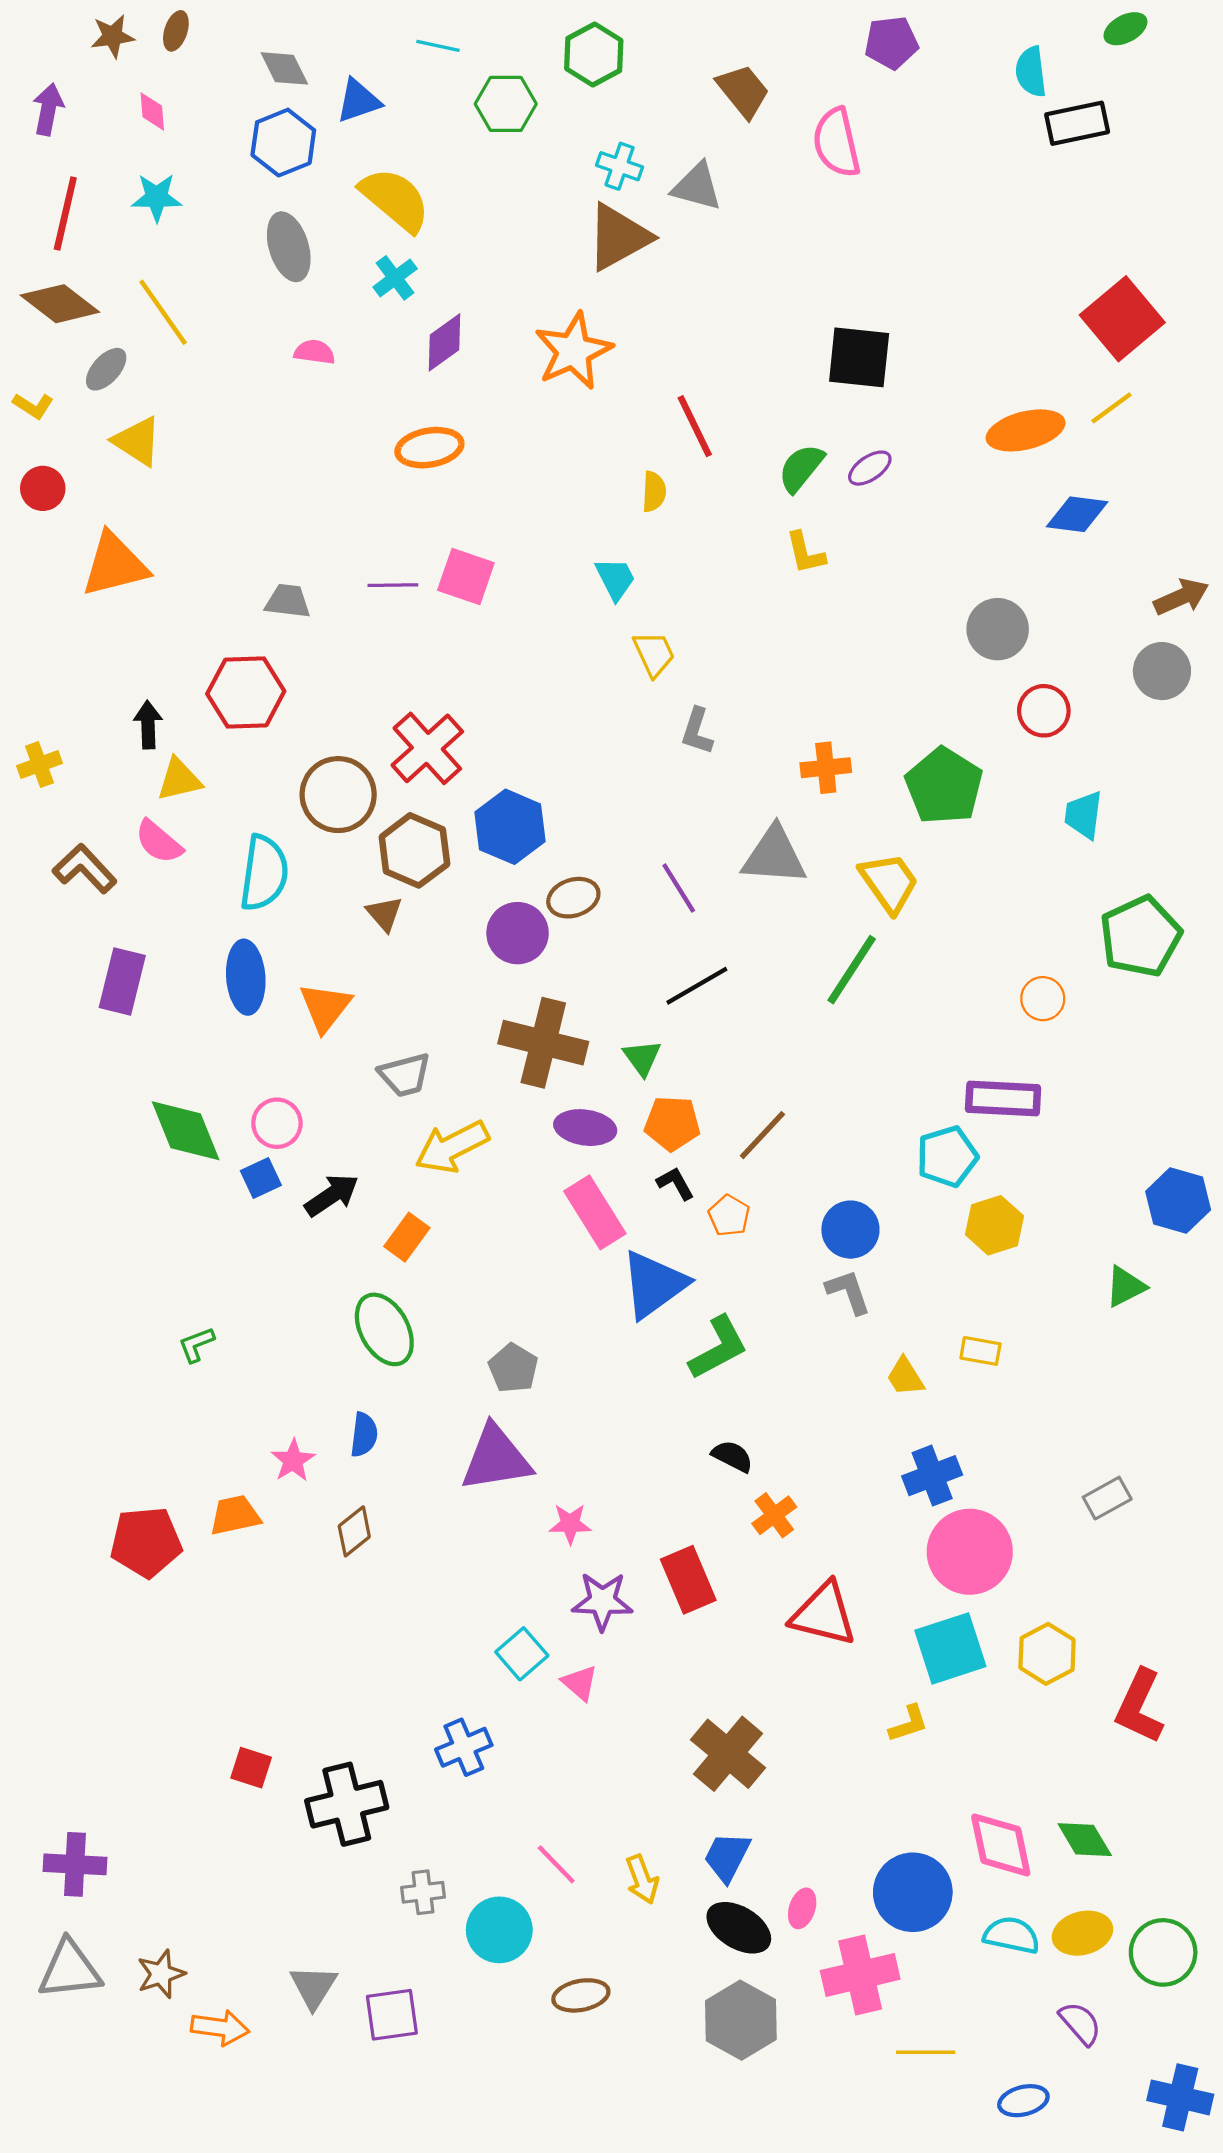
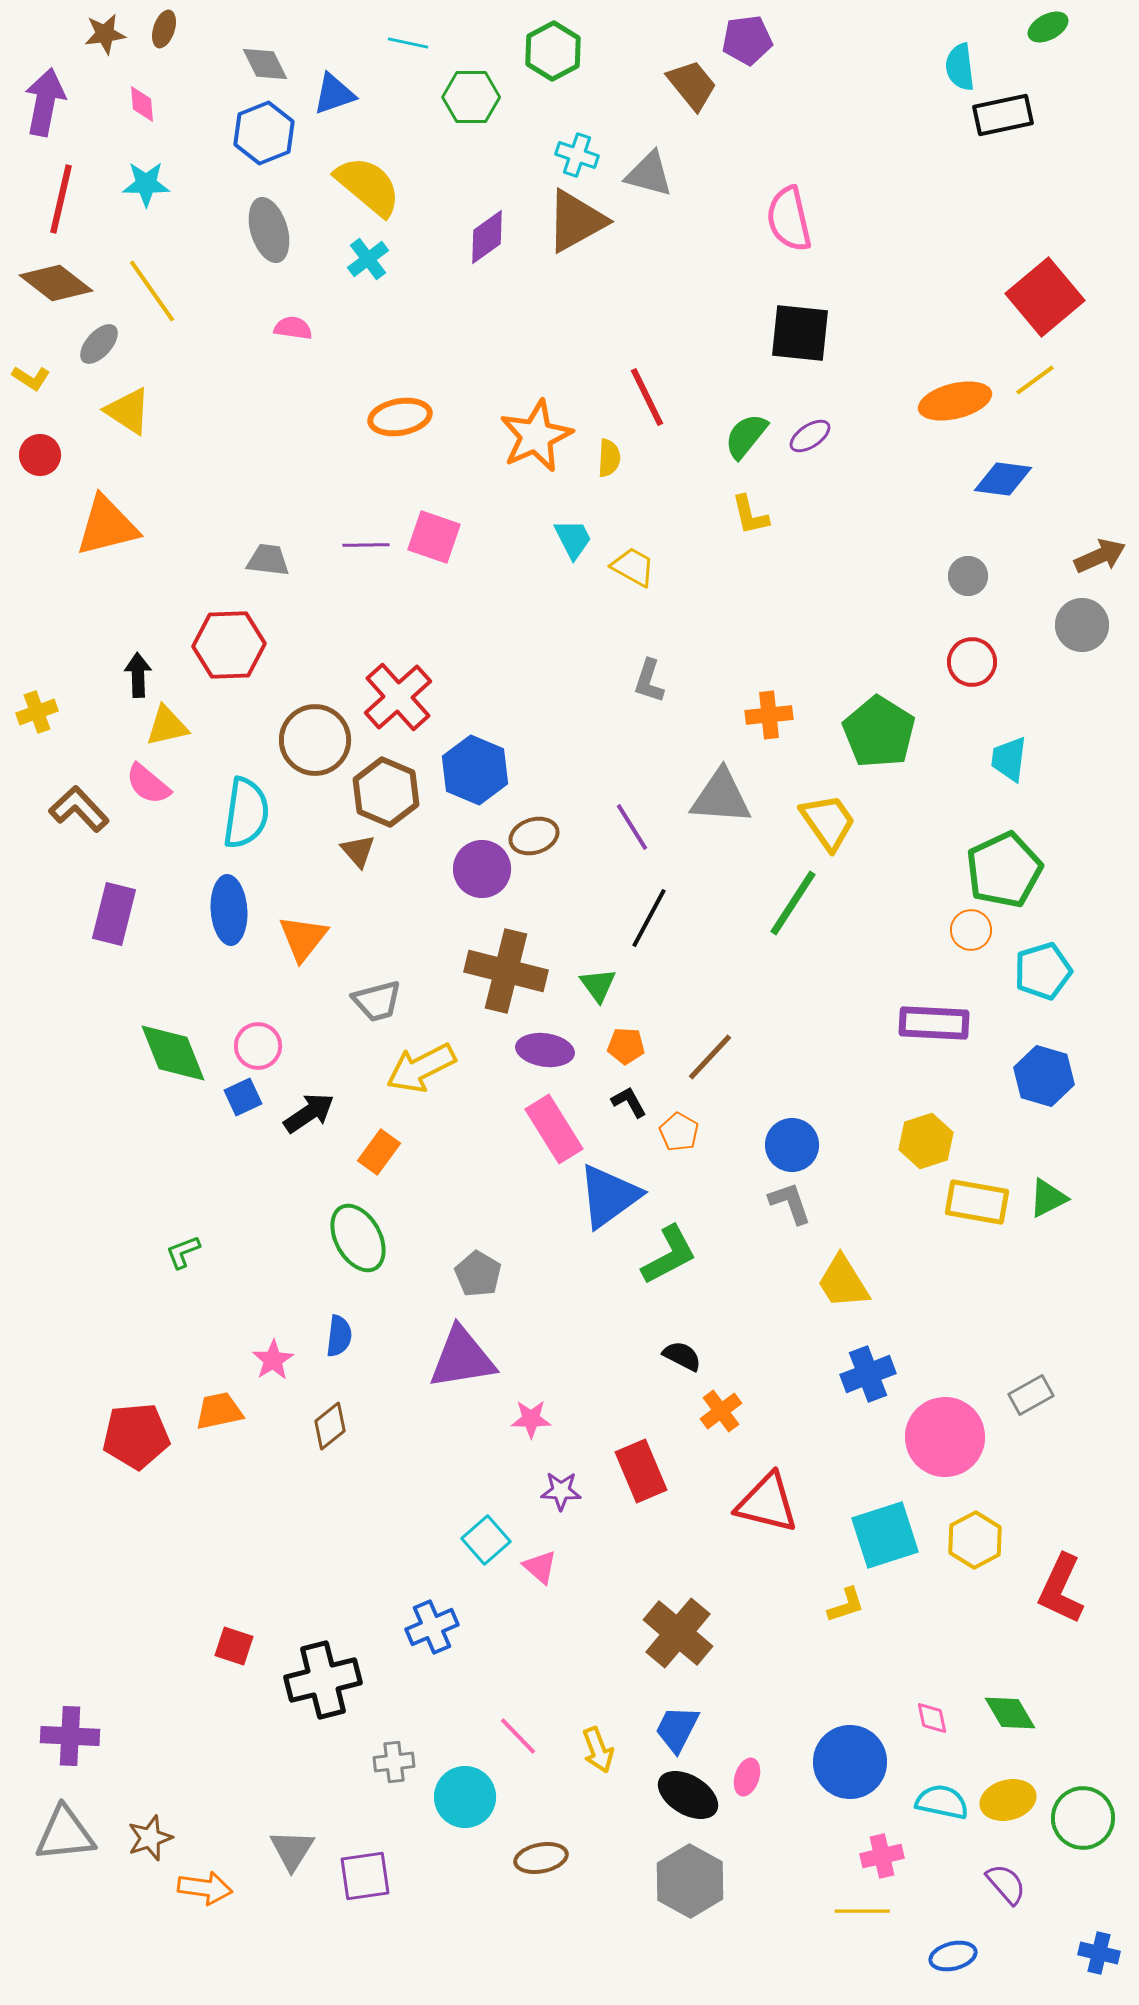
purple pentagon: (891, 43) -> (747, 40), moved
purple arrow: (48, 109) -> (45, 102), size x1.4
pink semicircle: (837, 143) -> (789, 219), moved
purple diamond: (444, 342) -> (487, 237), moved
orange star: (573, 351) -> (536, 436), moved
gray circle: (998, 629) -> (968, 576), moved, size x0.7
yellow trapezoid: (654, 654) -> (633, 567), moved, turned -36
green pentagon: (1140, 936) -> (1004, 870), moved
black line: (697, 986) -> (649, 918), turned -32
orange pentagon: (672, 1123) -> (626, 1046), size x0.7
cyan pentagon: (947, 1157) -> (1043, 971), moved
blue hexagon: (1178, 1201) -> (1044, 1076), moved
yellow rectangle: (980, 1351) -> (977, 1202), moved, size x1.6
yellow trapezoid: (905, 1377) -> (843, 1282), size x1.5
pink circle: (970, 1552) -> (945, 1437), moved
purple star: (602, 1601) -> (561, 1491), size x0.7
pink diamond: (1001, 1845) -> (932, 1718), size x0.5
pink cross: (860, 1975) -> (882, 1856), moved, size x0.6
blue cross: (1180, 2097) -> (1099, 1953), size x0.7

